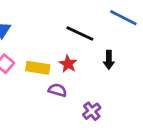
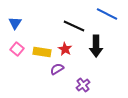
black arrow: (109, 60) -> (96, 46), size x1.5
purple semicircle: (58, 90) -> (57, 69), turned -48

